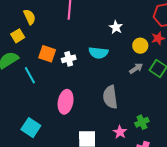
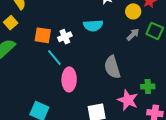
cyan line: (30, 75) -> (54, 57), moved
green cross: (142, 122) -> (148, 87), turned 32
pink star: (120, 132) -> (128, 100), size x1.5

